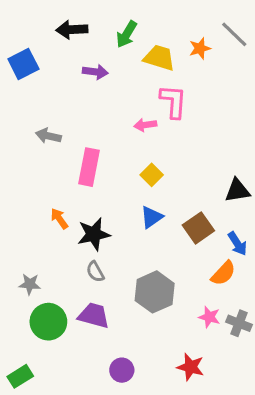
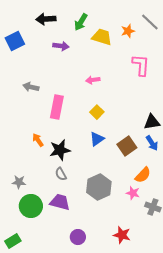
pink L-shape: (173, 101) -> (141, 65), moved
blue arrow: (237, 244) -> (152, 143), moved
pink star: (209, 317) -> (133, 193), moved

